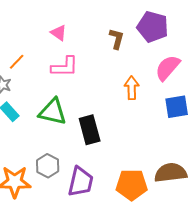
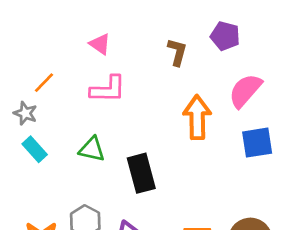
purple pentagon: (153, 27) -> (225, 36), size x0.7
orange arrow: (132, 88) -> (197, 117), size x1.4
green triangle: (53, 112) -> (92, 149), size x0.7

